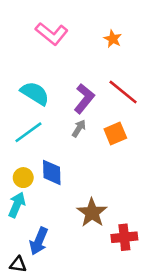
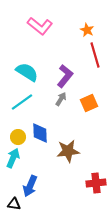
red line: (123, 92) -> (95, 55), moved, turned 35
brown star: (92, 213) -> (68, 151), moved, turned 30

